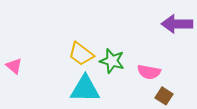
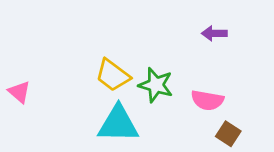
purple arrow: (177, 24) -> (214, 33), moved, size x0.6

